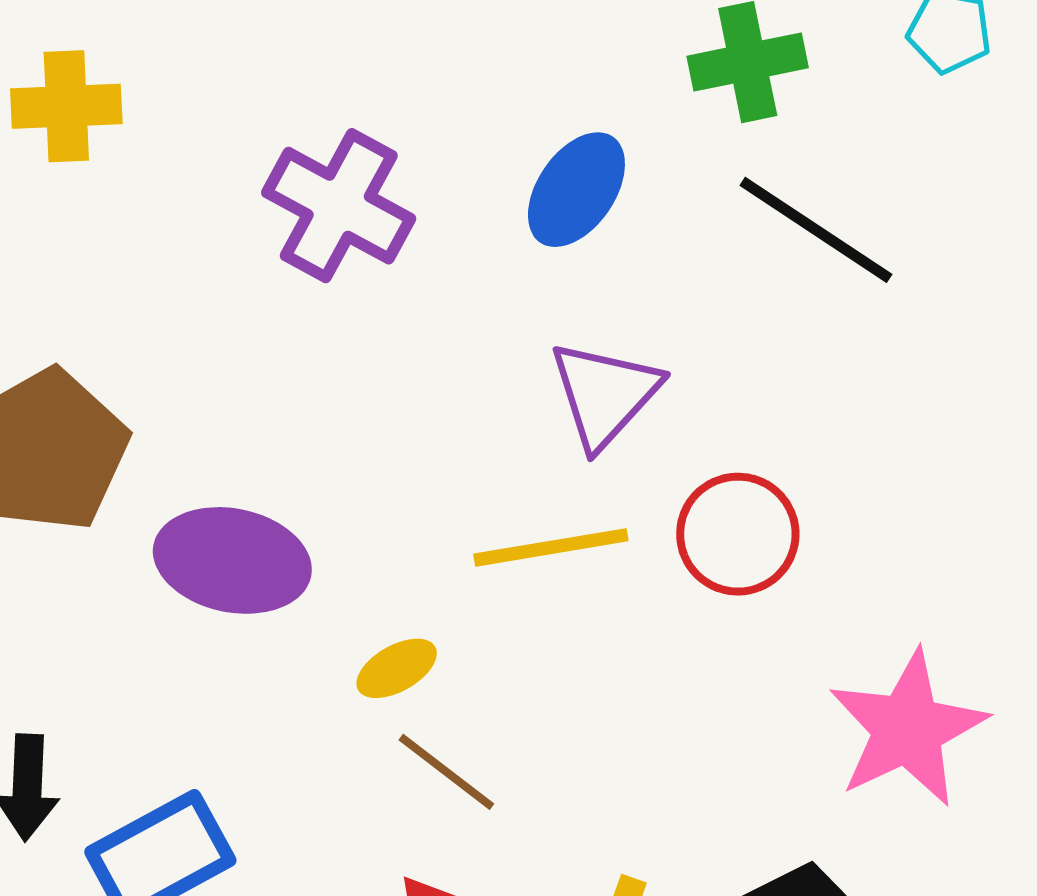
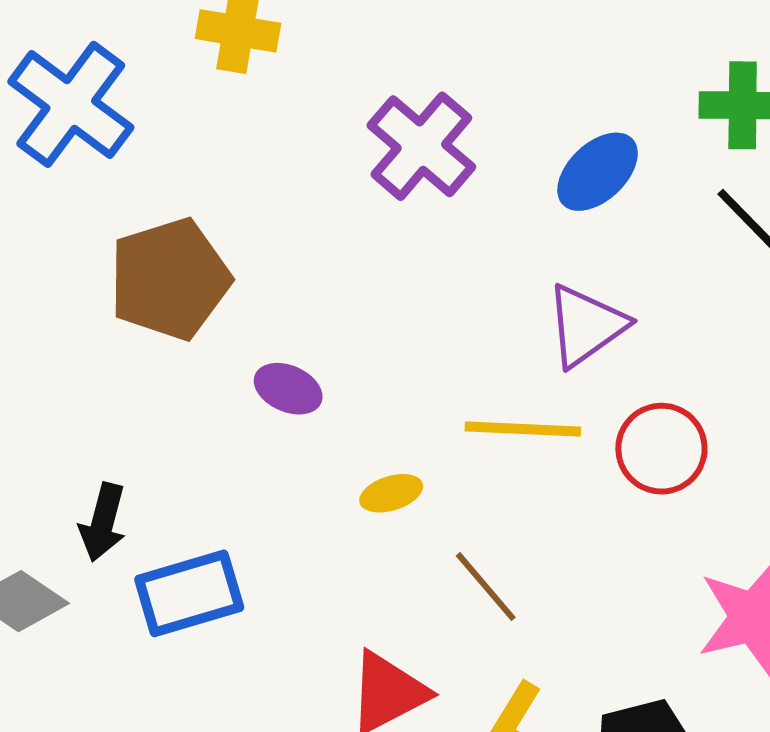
purple ellipse: (232, 560) -> (288, 389), size x0.6
brown line: (446, 772) -> (486, 587), moved

